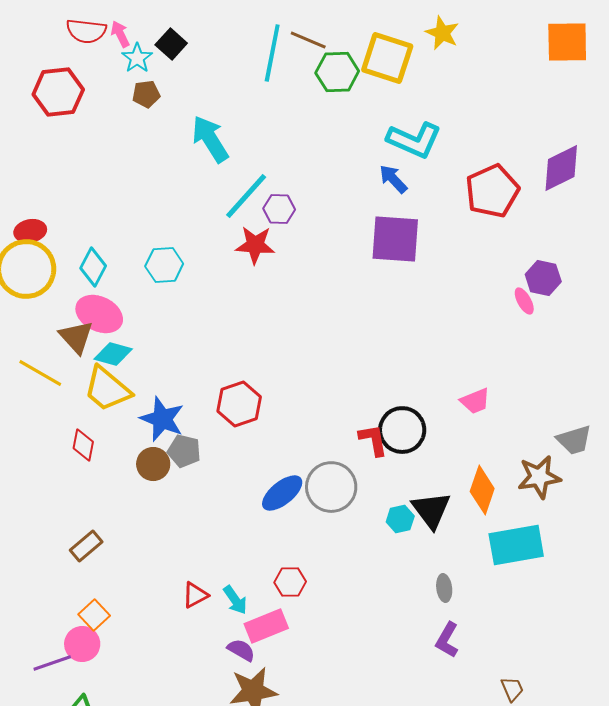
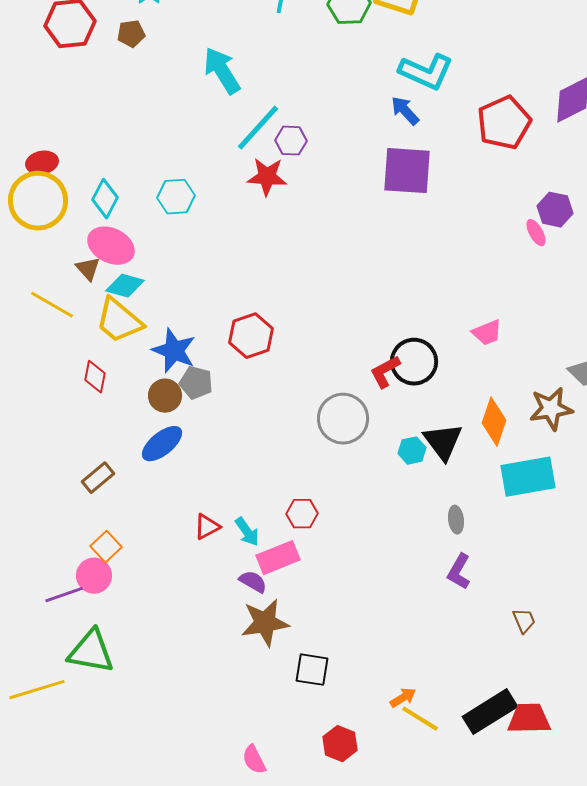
brown pentagon: (146, 94) -> (131, 34), moved
brown triangle: (76, 337) -> (88, 269), size x0.7
red L-shape: (373, 440) -> (385, 372), turned -108
blue ellipse: (282, 493) -> (162, 444), moved

